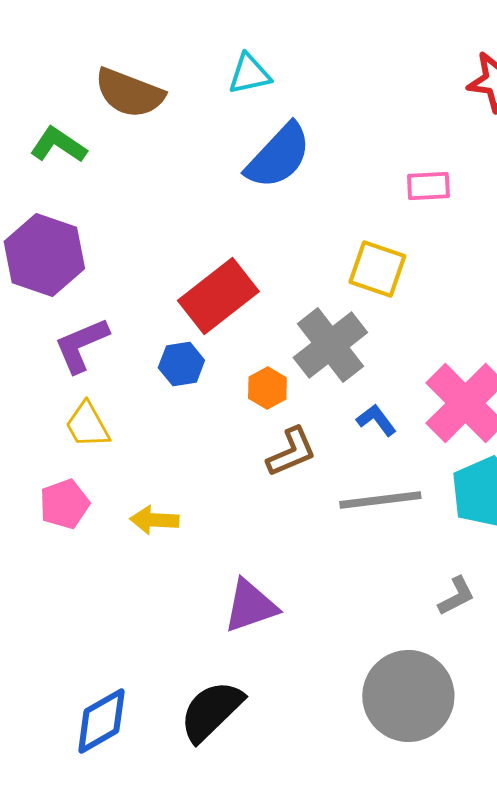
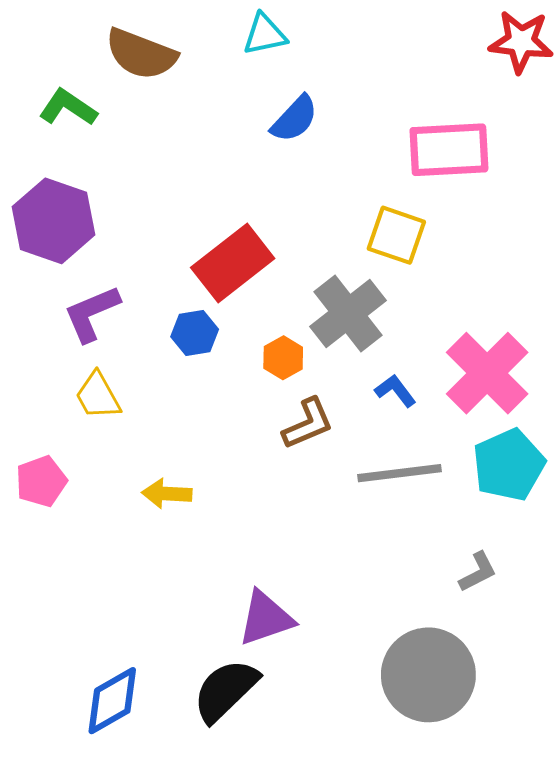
blue semicircle: (278, 156) -> (294, 119), size x0.7
pink rectangle: (428, 186) -> (449, 150), size x1.8
pink pentagon: (64, 504) -> (41, 481), moved
purple triangle: (250, 606) -> (266, 618), moved

